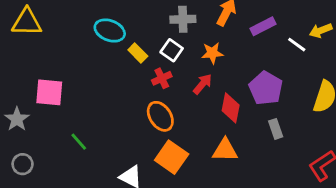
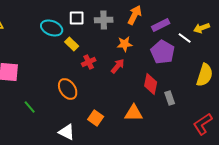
white square: (172, 50) -> (77, 18), moved, turned -35
purple pentagon: (266, 88) -> (163, 52), moved
red diamond: (231, 108) -> (151, 84), moved
orange ellipse: (160, 116) -> (68, 89), moved
orange square: (172, 157) -> (96, 118), size x0.7

